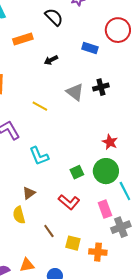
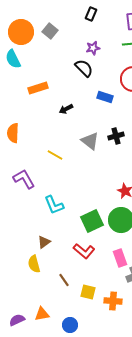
black semicircle: (54, 17) -> (84, 68), moved
green square: (77, 172) -> (92, 221), size x1.6

